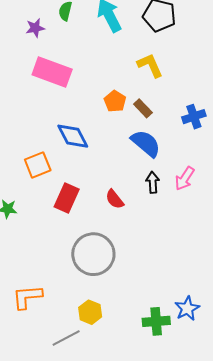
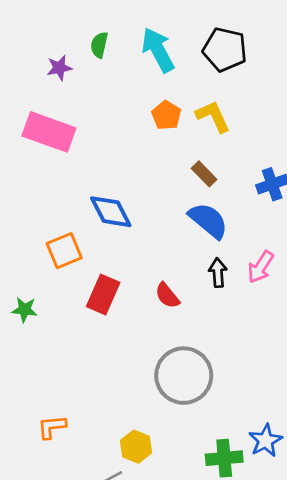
pink rectangle: (52, 72) -> (49, 132), moved
orange pentagon: (115, 101) -> (166, 115), moved
gray circle: (93, 254) -> (184, 376), moved
orange L-shape: (27, 297) -> (52, 427), size x0.7

